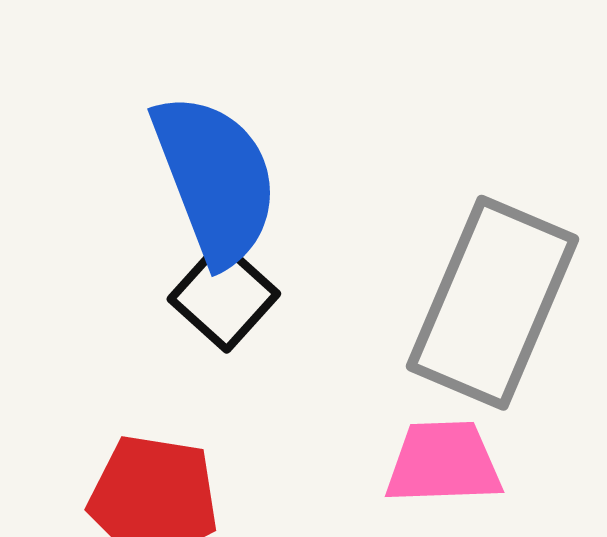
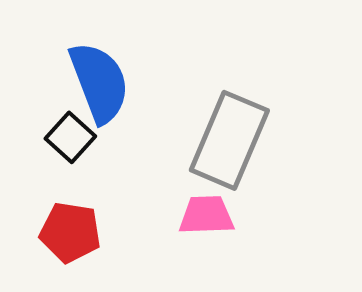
black square: (224, 296) -> (70, 137), moved

